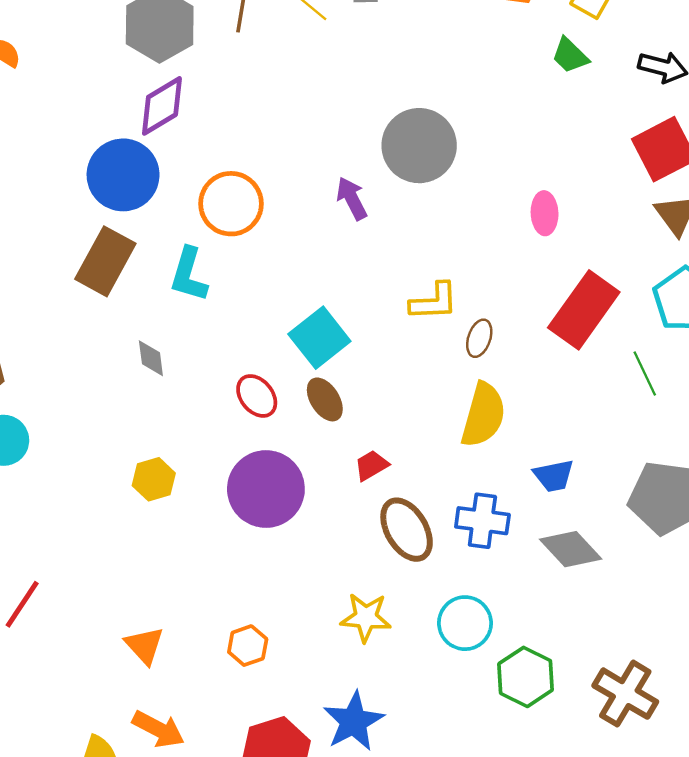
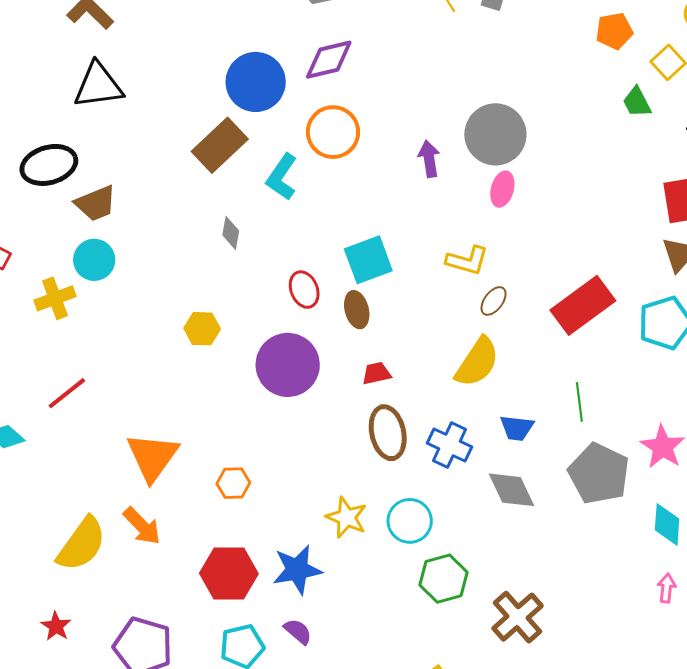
purple diamond: (162, 106) -> (329, 60), moved
pink ellipse: (545, 213) -> (502, 189), moved
green line: (645, 373) -> (579, 402), moved
yellow star: (366, 617) -> (347, 517), moved
orange triangle: (144, 645) -> (152, 457), size x1.6

